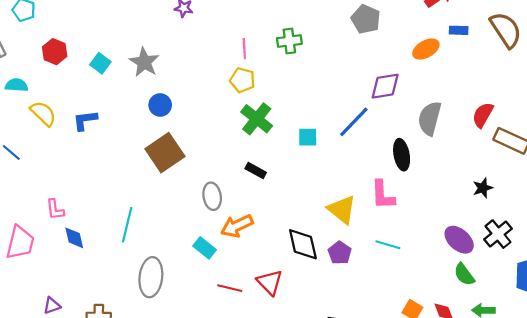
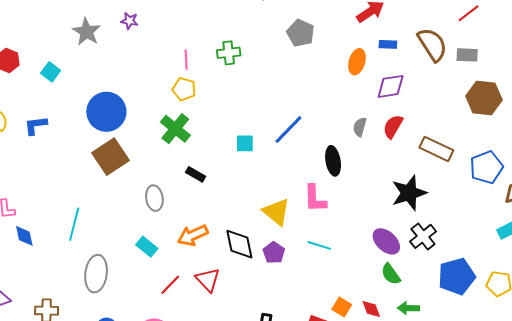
orange ellipse: (426, 49) -> (357, 62), turned -45
gray star: (144, 62) -> (87, 32), moved
purple diamond: (385, 86) -> (391, 86), moved
blue circle: (160, 105) -> (106, 112), size x1.8
red semicircle: (483, 115) -> (393, 126), moved
gray semicircle: (430, 118) -> (360, 127), size x0.6
green cross: (257, 119) -> (175, 129), moved
black star: (483, 188) -> (409, 193), size x1.8
orange arrow: (237, 226) -> (193, 235), moved
red line: (230, 288) -> (170, 285), turned -60

